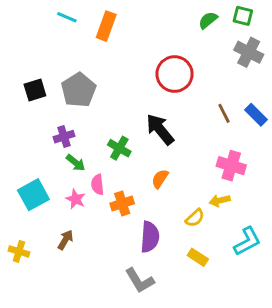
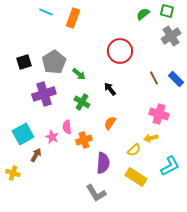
gray cross: (249, 52) -> (171, 36), turned 30
black arrow: (160, 129) -> (110, 89), size x0.6
purple cross: (64, 137) -> (44, 94), size x1.6
green arrow: (76, 163) -> (79, 74), moved
brown arrow: (65, 240) -> (36, 155), moved
yellow rectangle: (198, 257) -> (136, 177), size x1.5

